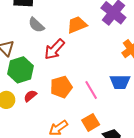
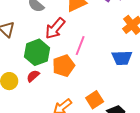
green hexagon: (21, 70) -> (37, 52), moved
pink line: (91, 90) -> (80, 46), moved, turned 54

